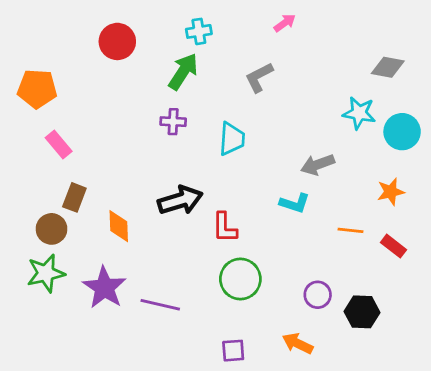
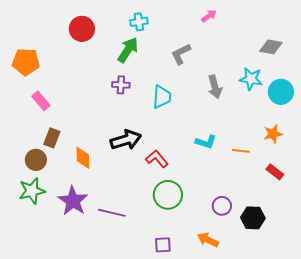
pink arrow: (285, 23) -> (209, 16), moved
gray arrow: (318, 165) -> (215, 87), moved, turned -85
red L-shape: (225, 227) -> (157, 159), turned 140
orange line: (351, 230) -> (241, 151), moved

